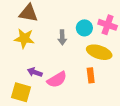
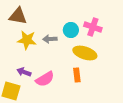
gray arrow: (62, 37) -> (50, 39), turned 88
yellow star: (24, 38) -> (27, 40), moved

